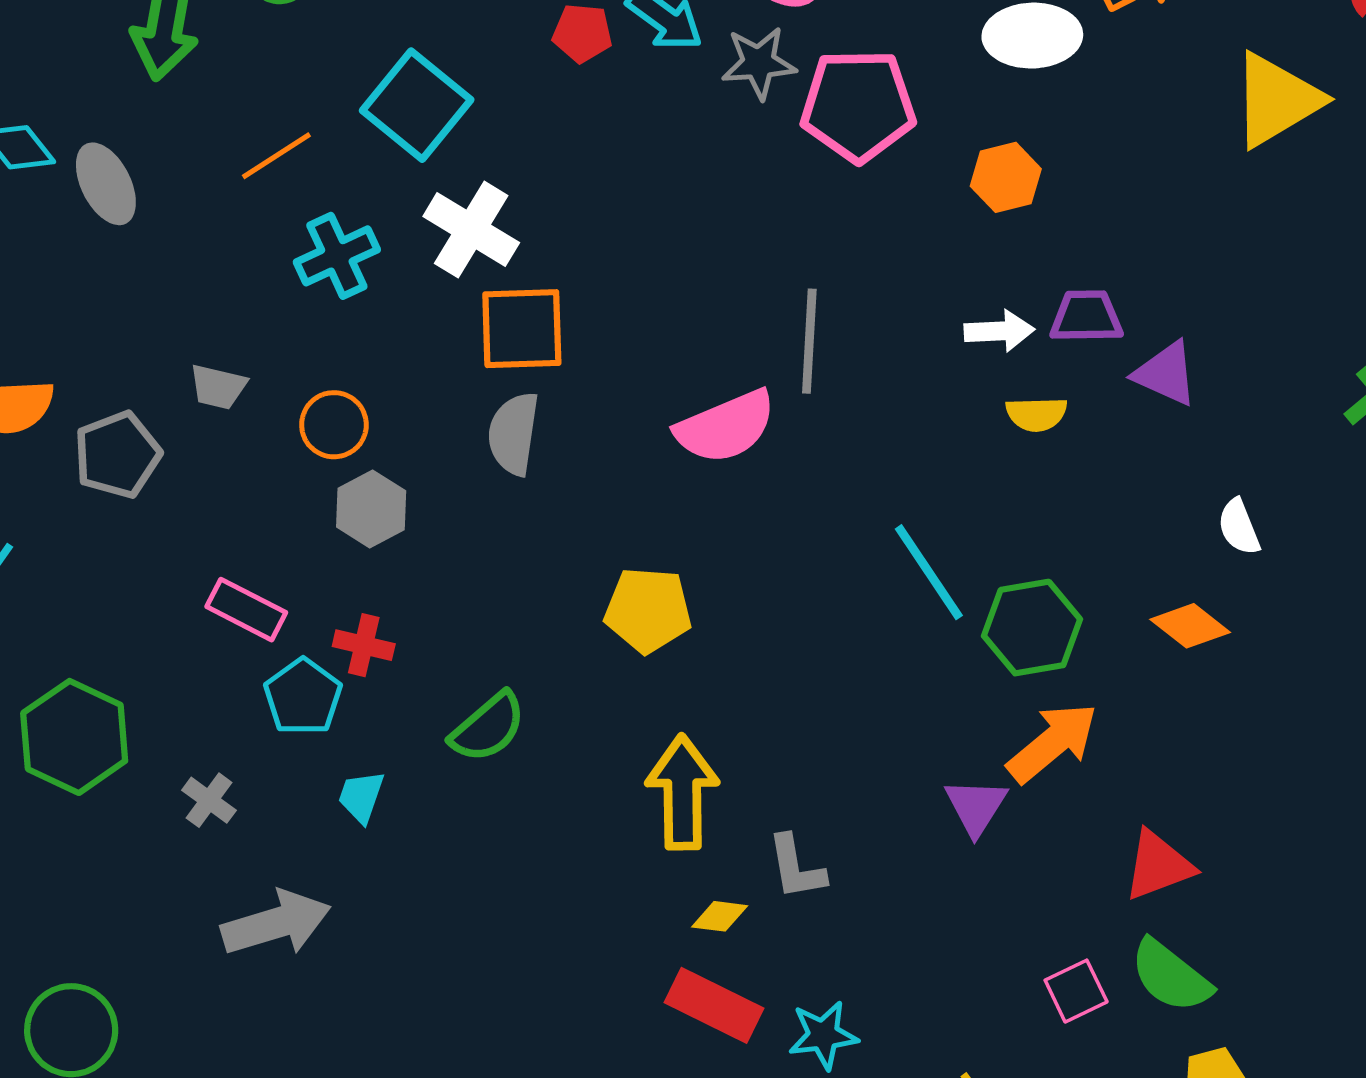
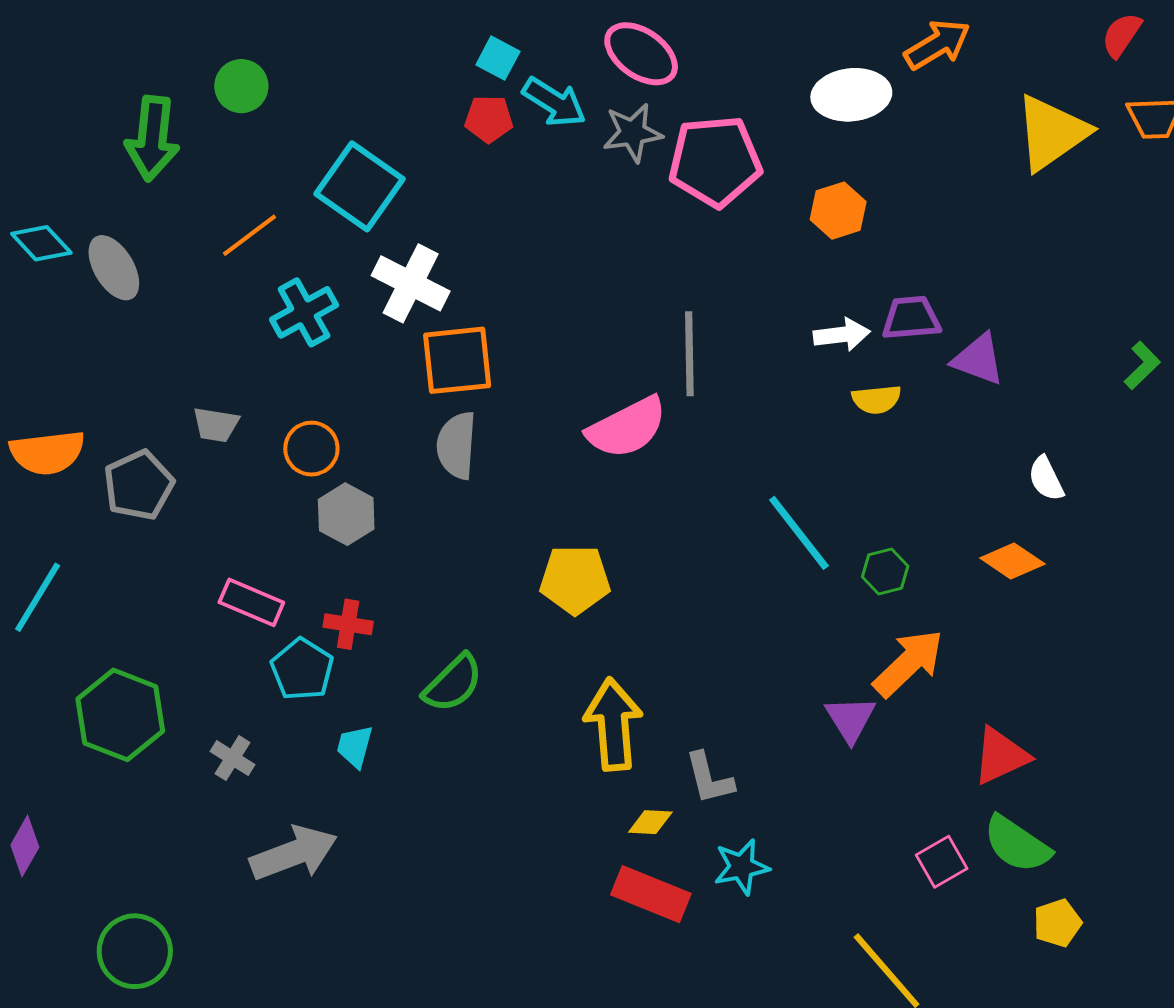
green hexagon: (1032, 628) -> (885, 572), size x0.6
cyan star: (823, 1035) -> (741, 867), moved

